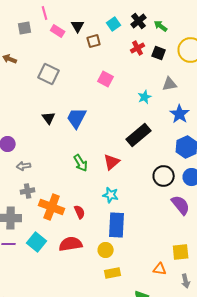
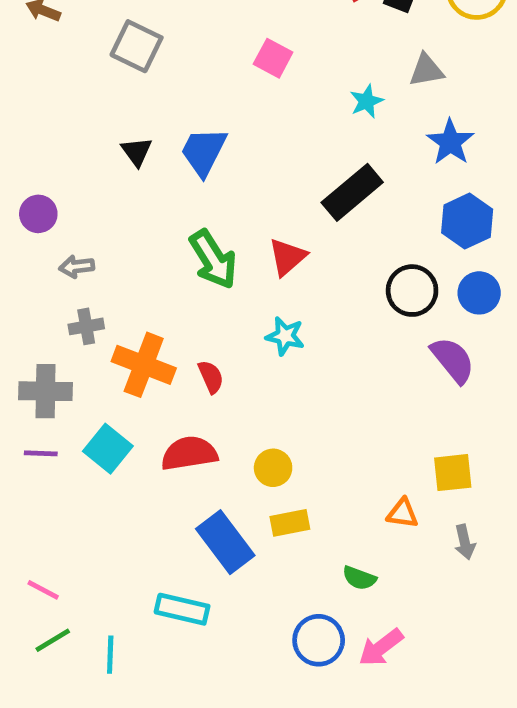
green arrow: (81, 163) -> (213, 259), size x1.4
blue rectangle: (117, 225) -> (225, 542), moved, turned -40

